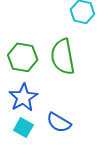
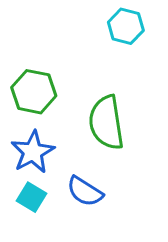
green semicircle: (63, 57) -> (106, 123), moved

